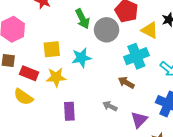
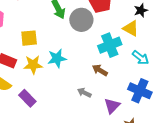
yellow triangle: (150, 30) -> (131, 28), moved
cyan star: (81, 58) -> (57, 58), moved
purple rectangle: (69, 111) -> (27, 98), moved, turned -42

